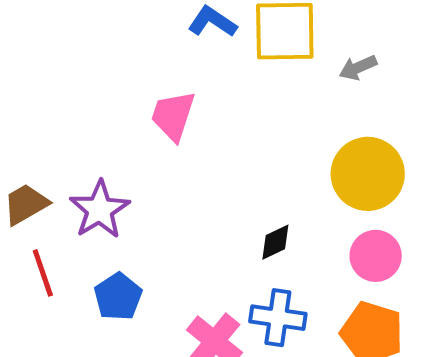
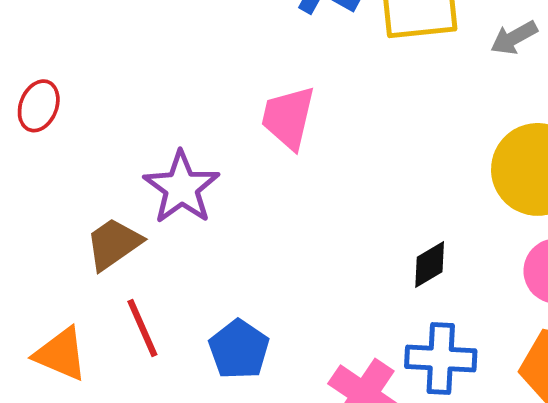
purple star: (100, 210) -> (181, 188), moved

